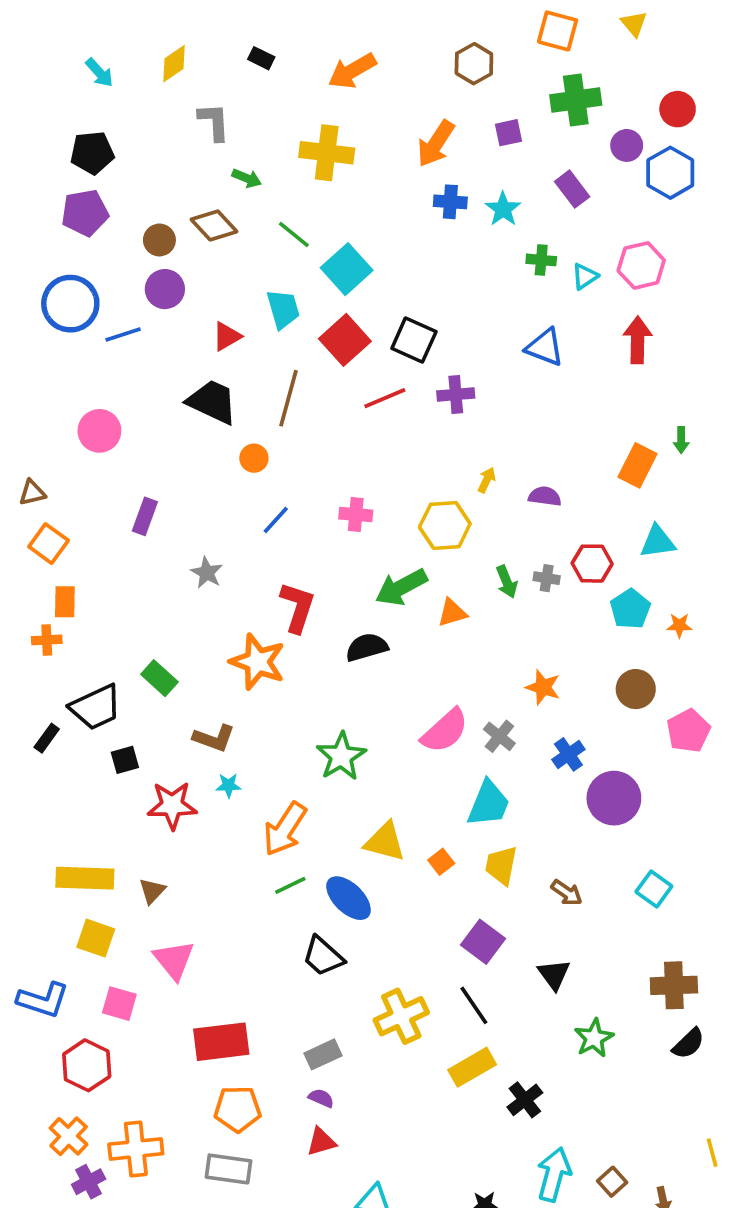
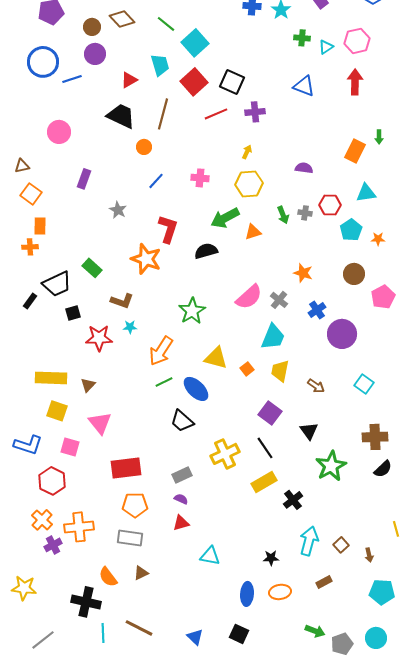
yellow arrow: (487, 480) -> (247, 152), moved
green star: (594, 1038) -> (331, 466), size x1.4

